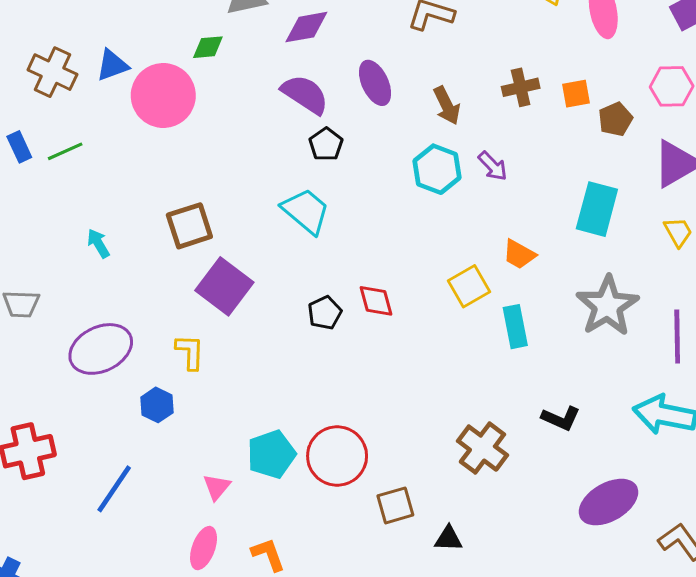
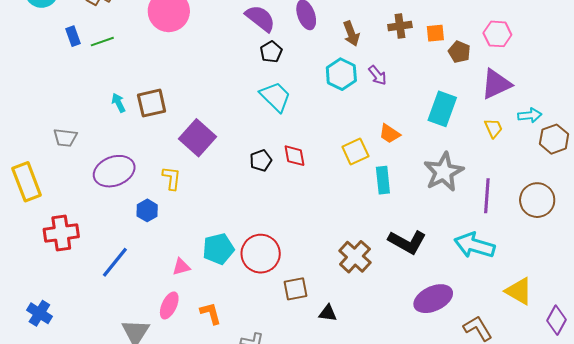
brown pentagon: (615, 119) -> (459, 52), turned -30
cyan trapezoid: (306, 211) -> (275, 97), moved
brown square: (189, 226) -> (152, 103), moved
black L-shape: (561, 418) -> (407, 242), size x1.5
pink triangle: (217, 487) -> (181, 267), turned 30

